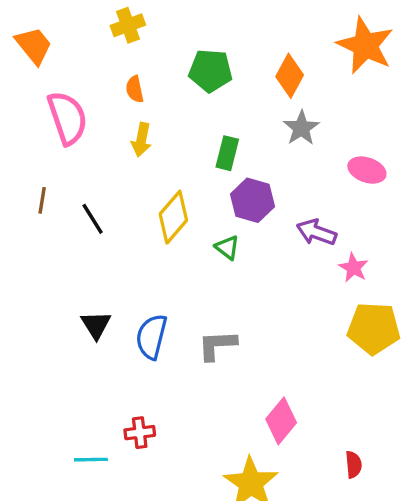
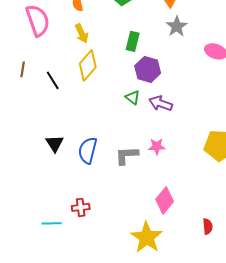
yellow arrow: (141, 140) -> (82, 33), turned -36
yellow diamond: (173, 217) -> (88, 65), moved
purple arrow: (316, 232) -> (161, 103), moved
pink star: (353, 268) -> (157, 146), moved, turned -30

